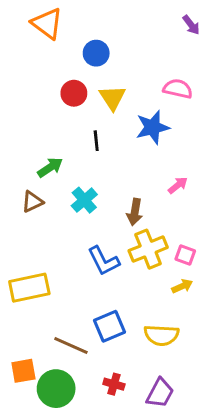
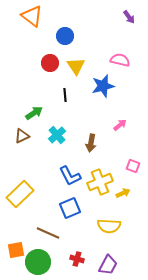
yellow cross: (148, 249) -> (100, 182), moved
pink square: (185, 255) -> (133, 166), moved
yellow rectangle: (29, 288) -> (20, 194), turned -32
blue square: (110, 326) -> (70, 208), moved

